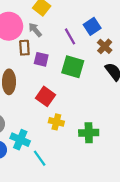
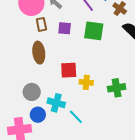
brown rectangle: (24, 48) -> (41, 24), moved
red square: (45, 96) -> (69, 70), moved, turned -30

